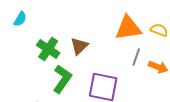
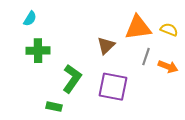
brown triangle: (79, 46) -> (106, 46), moved
green cross: (48, 49) -> (38, 51), moved, turned -35

